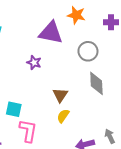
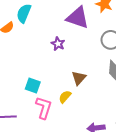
yellow semicircle: (63, 116) -> (65, 97), moved

